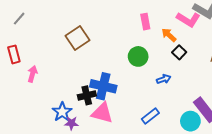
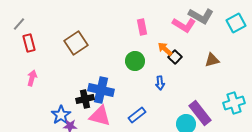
orange arrow: (169, 35) -> (165, 49), moved
red rectangle: (14, 54) -> (29, 43), moved
blue arrow: (164, 79) -> (160, 83), turned 104
blue rectangle: (150, 116) -> (137, 115), moved

